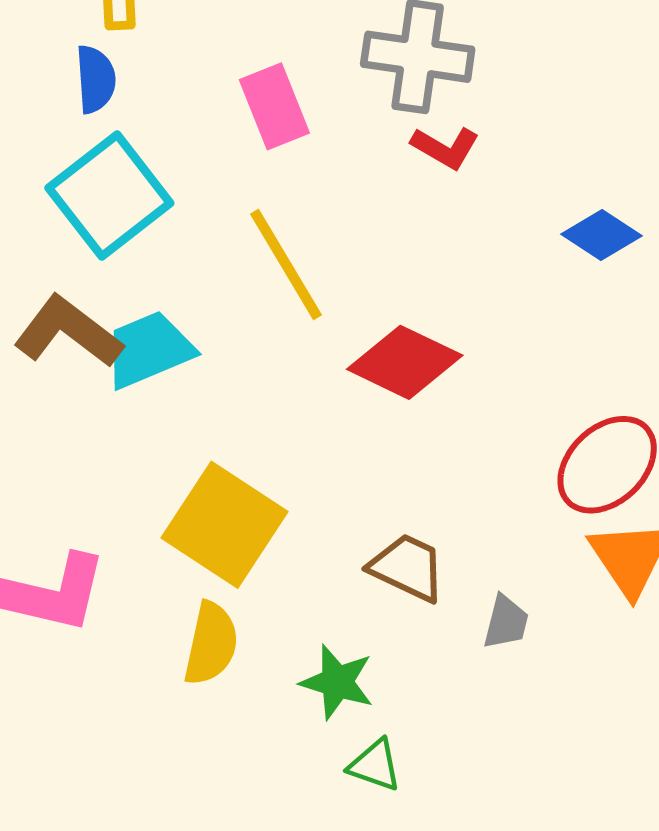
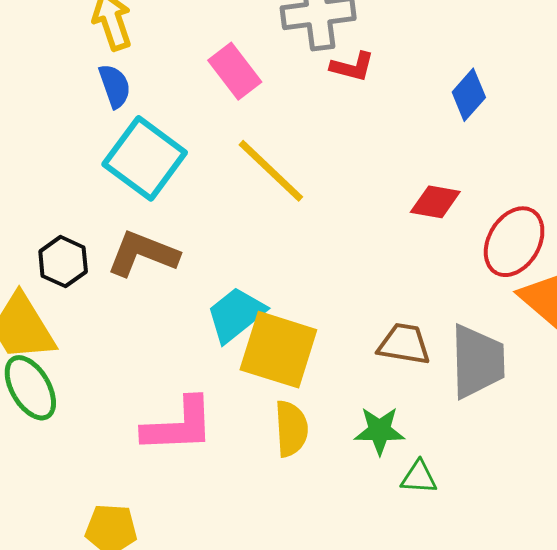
blue diamond: (601, 235) -> (469, 95), turned -66
cyan trapezoid: (149, 350) -> (236, 315), moved
red diamond: (405, 362) -> (435, 202), moved, size x0.7
gray trapezoid: (506, 622) -> (477, 361), size x2.0

